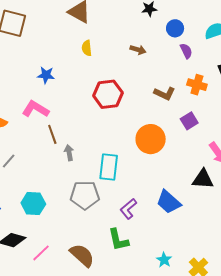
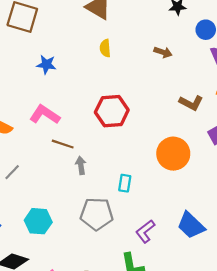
blue star: (46, 75) -> (46, 65), moved
red hexagon: (108, 94) -> (112, 111), moved
brown line: (52, 134) -> (63, 144), turned -54
cyan rectangle: (109, 167) -> (125, 183), size x0.6

